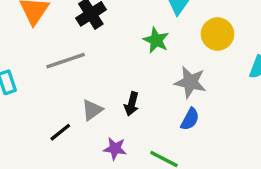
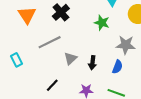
gray triangle: (92, 110) -> (70, 58), moved
blue semicircle: (190, 119) -> (117, 67), moved

